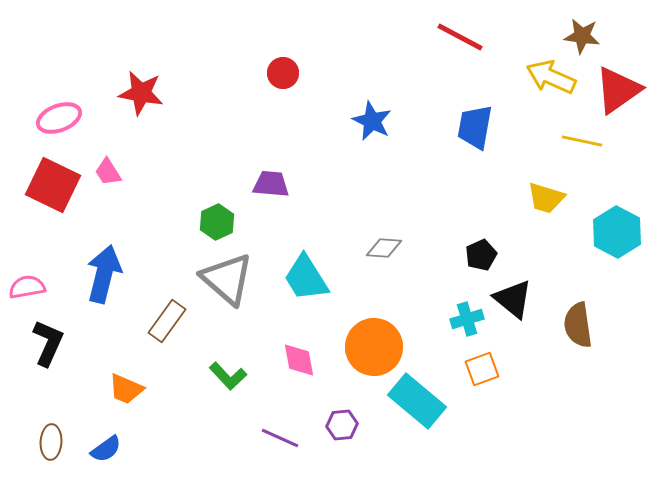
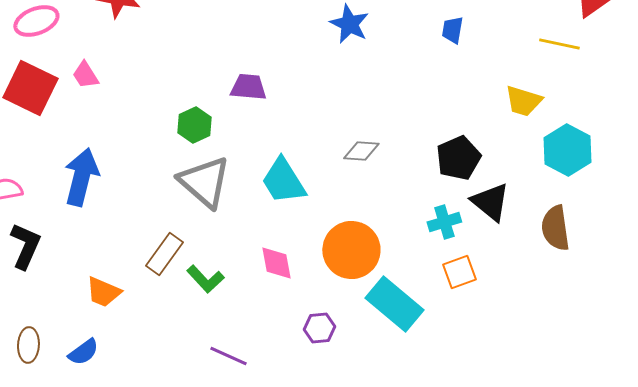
blue trapezoid: (475, 127) -> (452, 30), size x0.6
cyan hexagon: (617, 232) -> (567, 150), moved
black pentagon: (481, 255) -> (458, 158), size x1.4
brown rectangle: (167, 321) -> (164, 254), moved
purple line: (280, 438) -> (228, 356), moved

